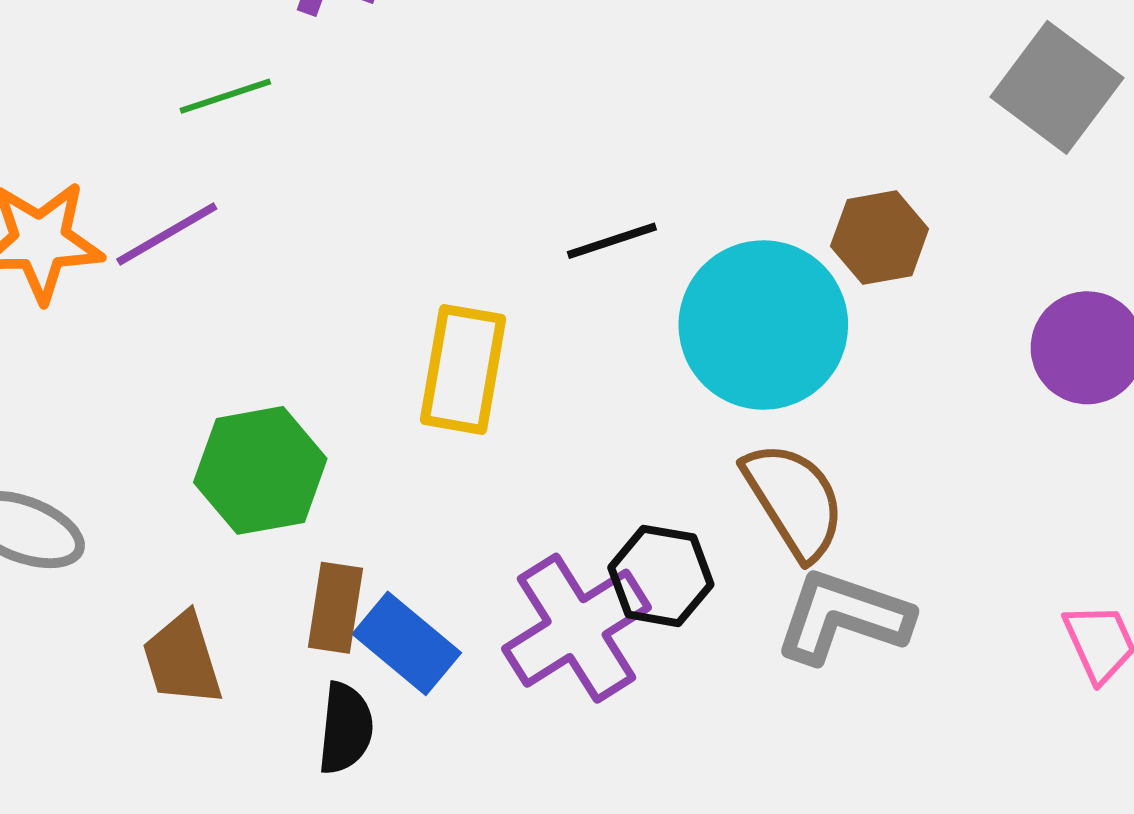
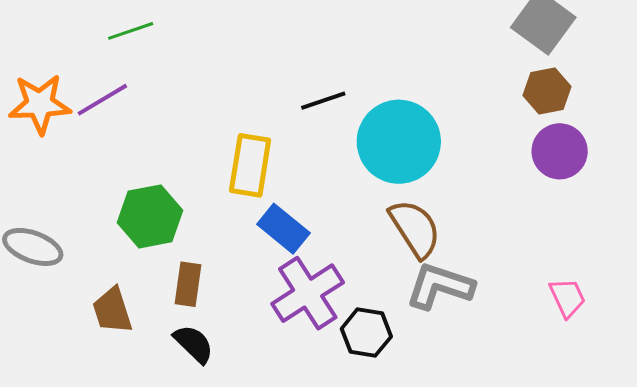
brown hexagon: (880, 238) -> (547, 91), moved
black hexagon: (661, 576) -> (366, 333), moved
blue rectangle: (407, 643) -> (283, 229), moved
black semicircle: (346, 728) -> (194, 344), turned -51

